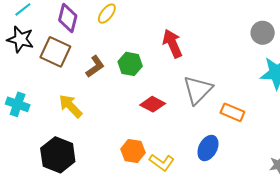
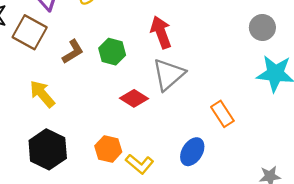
gray triangle: (198, 90) -> (169, 74), moved
orange rectangle: (232, 112) -> (222, 114), turned 30
black hexagon: (58, 155) -> (48, 149), moved

